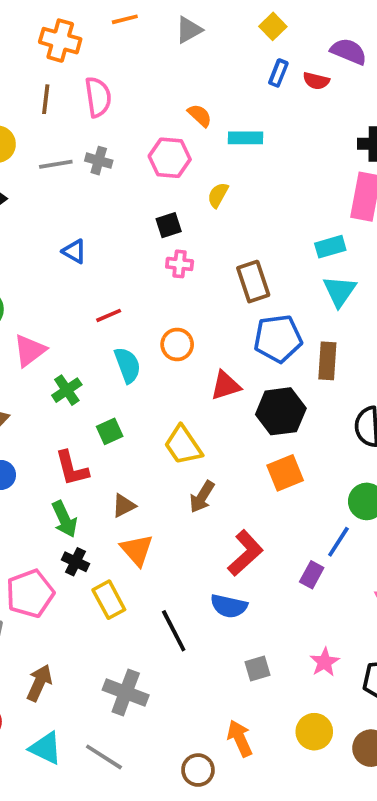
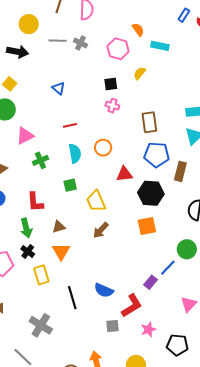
green square: (110, 431) -> (70, 185), moved
red L-shape: (245, 553) -> (132, 306), moved

